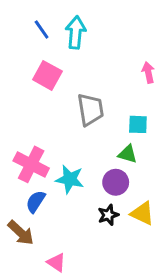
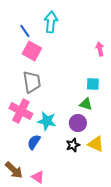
blue line: (42, 29) -> (25, 31), moved
gray trapezoid: (90, 110) -> (32, 82), moved
blue semicircle: (36, 202) -> (34, 142), moved
brown arrow: (21, 233) -> (14, 170), moved

